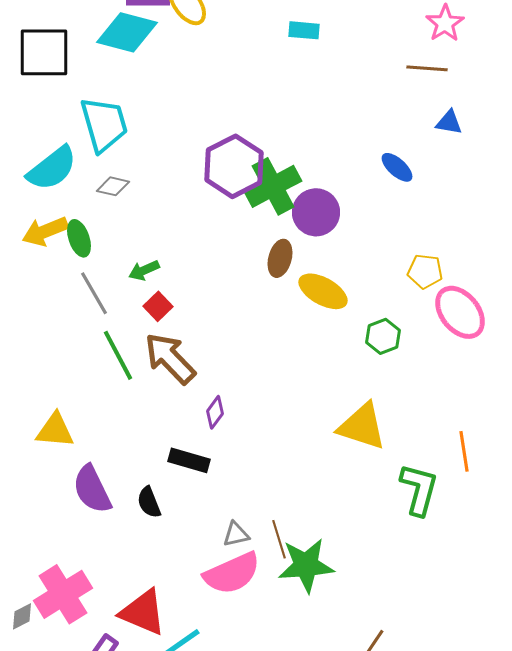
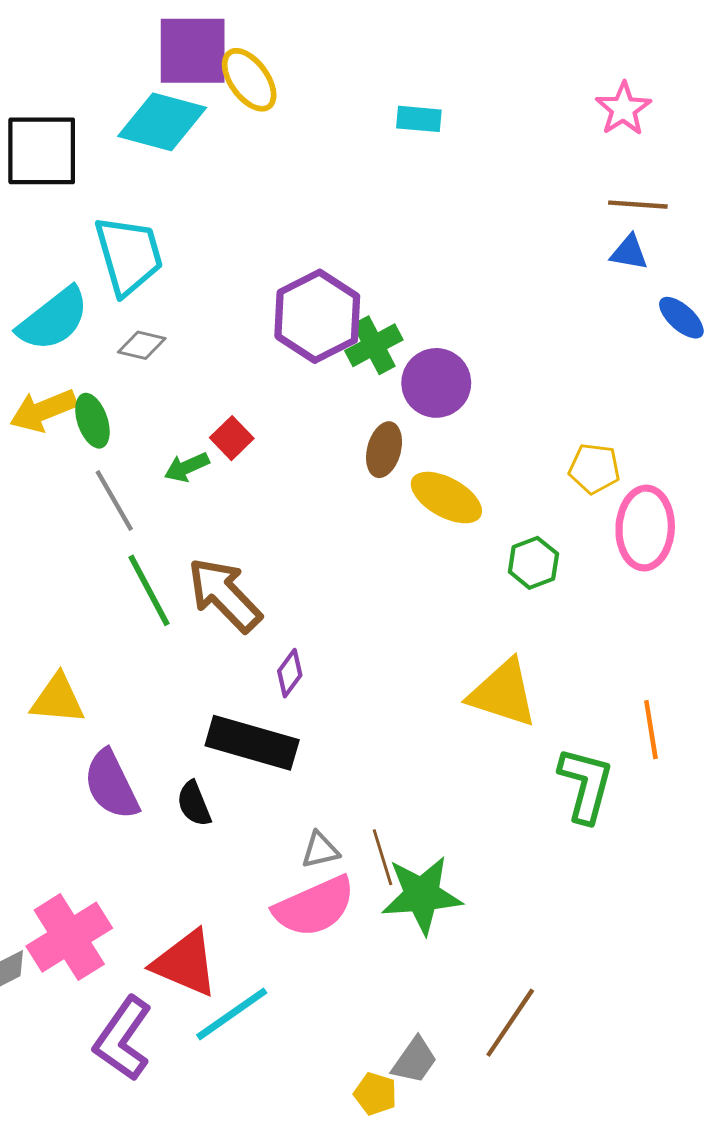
brown line: (427, 68) -> (638, 205), moved
blue ellipse: (397, 167) -> (681, 318), moved
green cross: (273, 186) -> (374, 345), size x0.7
red square: (158, 306) -> (232, 438), moved
pink ellipse: (460, 312) -> (645, 528), turned 42
black rectangle: (189, 460) -> (252, 743), size x1.5

